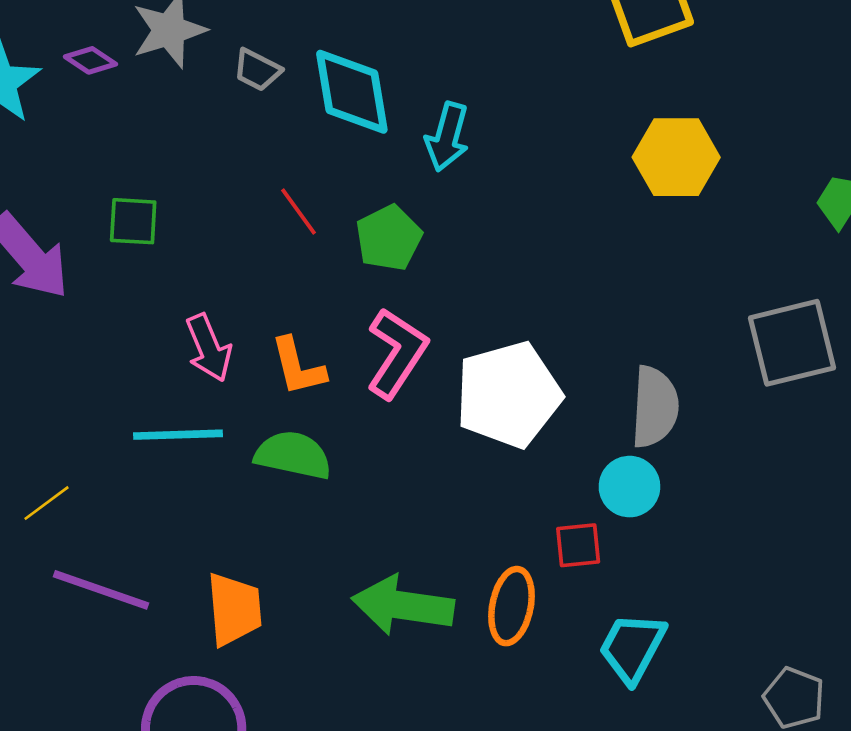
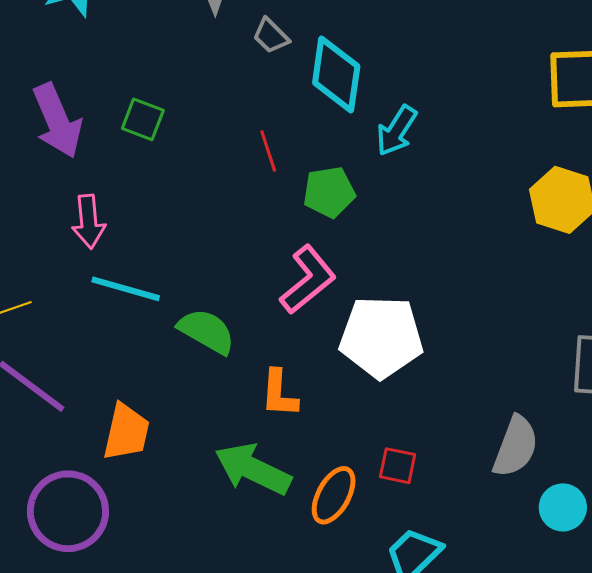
pink arrow: (209, 348) -> (89, 222), moved
orange L-shape: (298, 367) -> (279, 393), moved
gray semicircle: (655, 407) -> (516, 446), moved
cyan circle: (629, 487) -> (563, 507), moved

